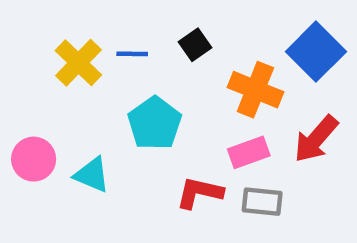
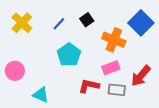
blue line: (132, 54) -> (59, 24), turned -48
yellow cross: (78, 63) -> (22, 23), moved
red arrow: (316, 139) -> (141, 76), moved
cyan triangle: (92, 175) -> (41, 95), moved

